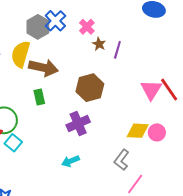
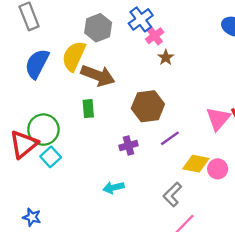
blue cross: (55, 21) -> (141, 19), moved
purple line: (117, 50) -> (170, 138), moved, turned 30
purple cross: (78, 124) -> (128, 146), size x0.7

